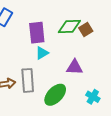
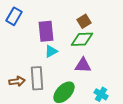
green diamond: (69, 26) -> (82, 39), moved
brown square: (86, 30) -> (84, 21), moved

